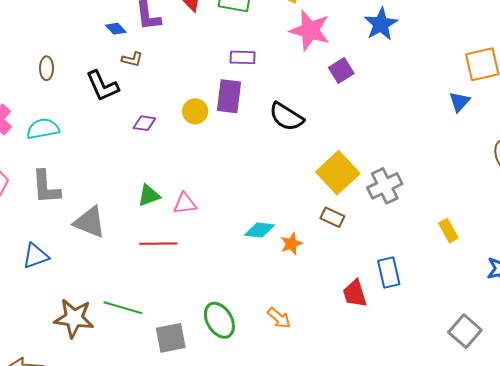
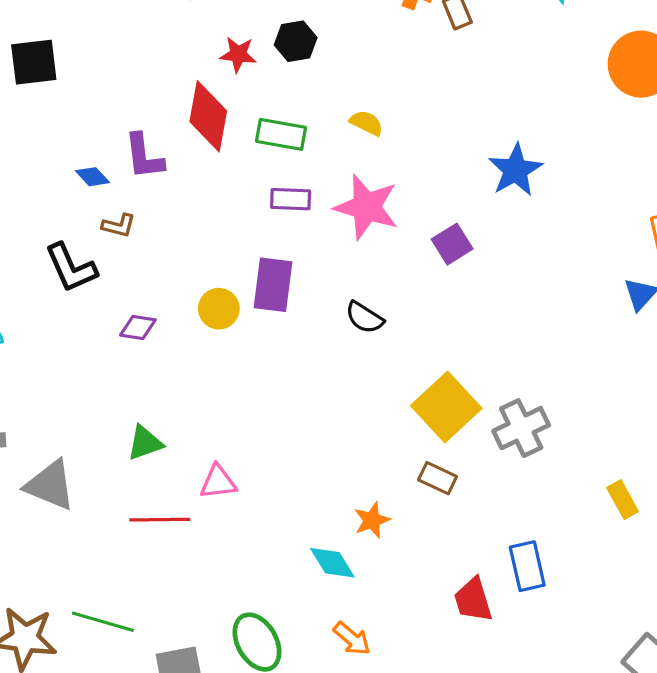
pink star: (310, 30) -> (366, 207), moved
purple rectangle: (243, 57) -> (291, 199), moved
black semicircle: (286, 117) -> (364, 318), size x0.7
pink triangle: (185, 203) -> (218, 482), moved
cyan diamond: (259, 230) -> (332, 563), moved, turned 52

